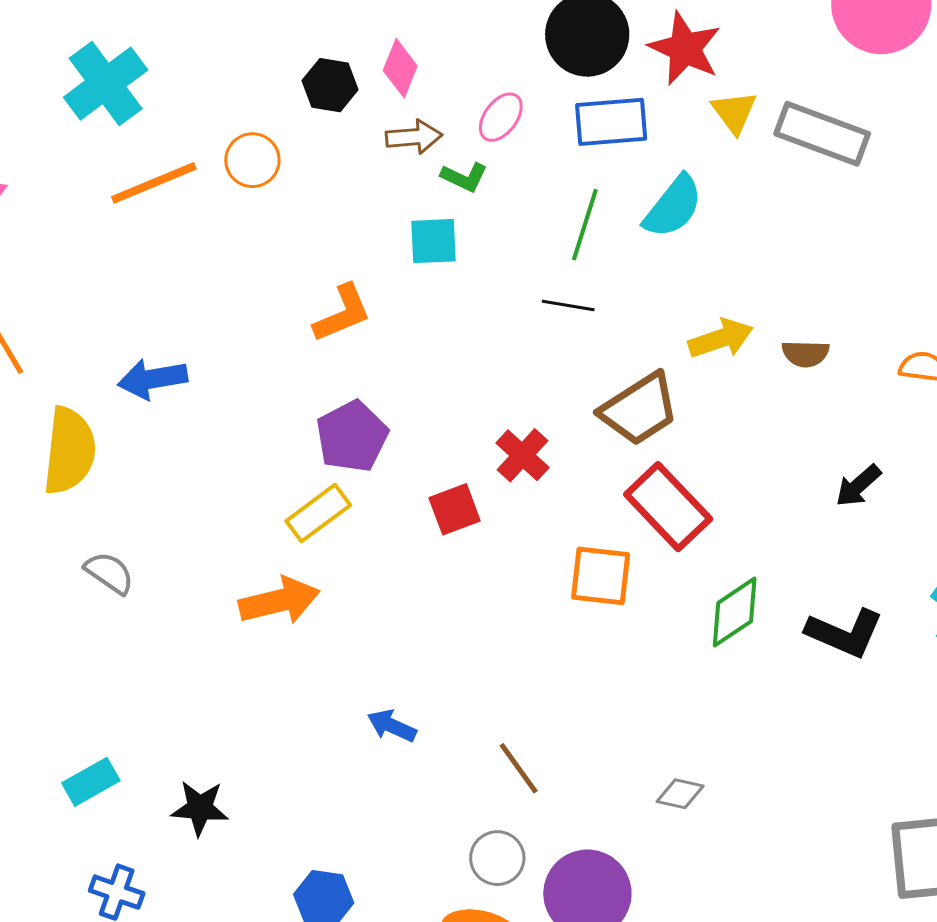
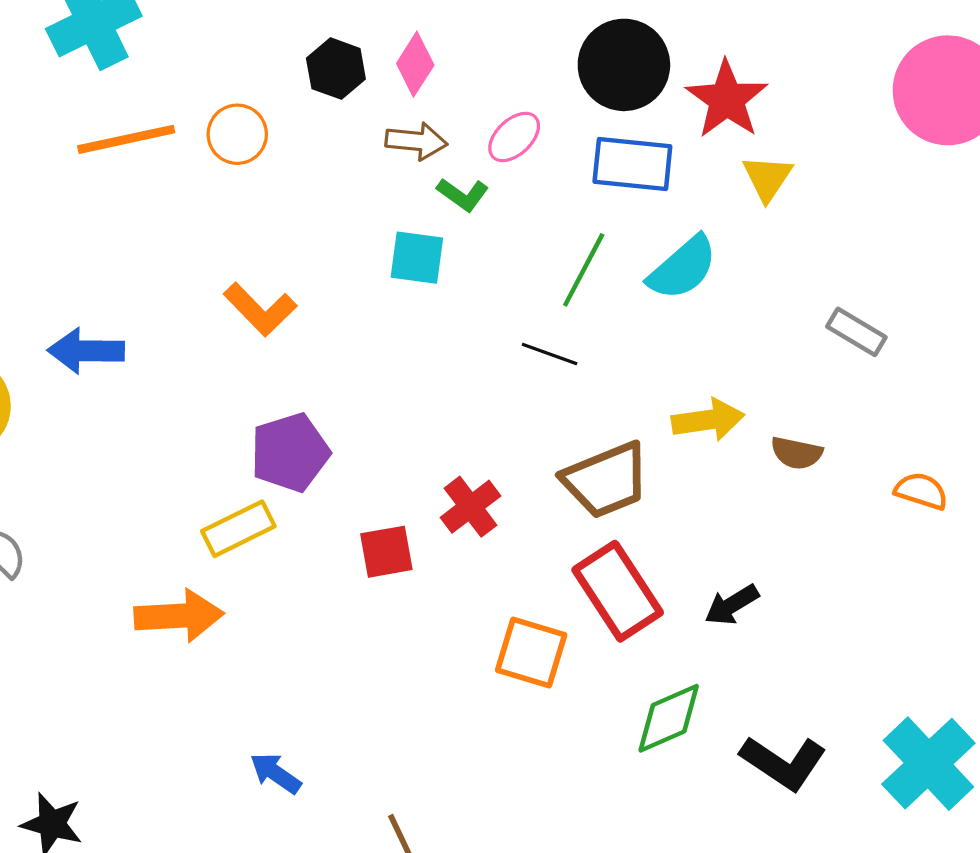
gray rectangle: (822, 134) -> (856, 332), moved, size x0.6
orange L-shape: (342, 313) -> (260, 309), moved, turned 58
black arrow: (858, 486) -> (732, 605), moved

